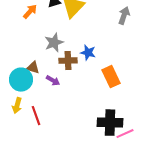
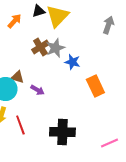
gray star: (54, 43) -> (55, 48), moved
brown cross: (68, 61) -> (40, 47), moved, turned -30
black cross: (110, 123) -> (62, 132), moved

